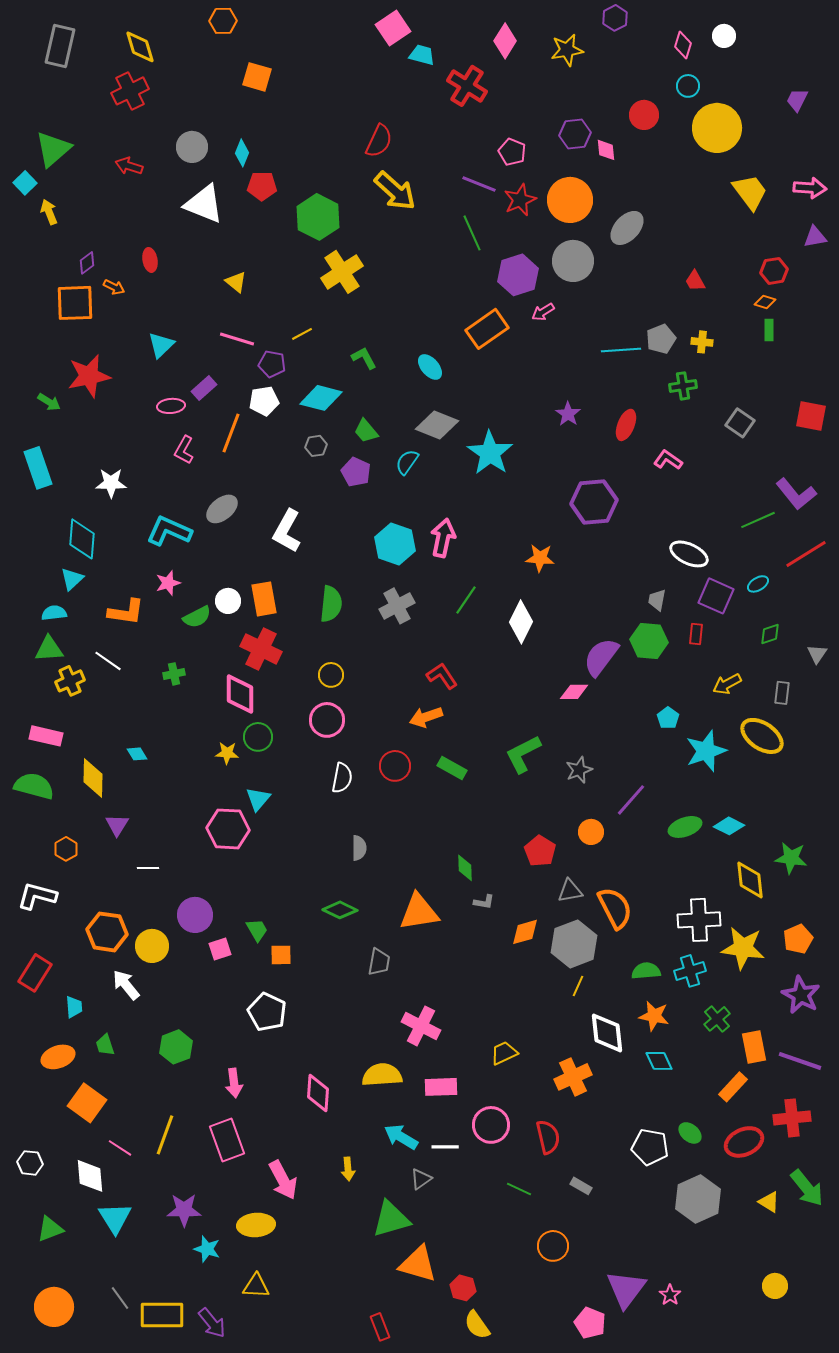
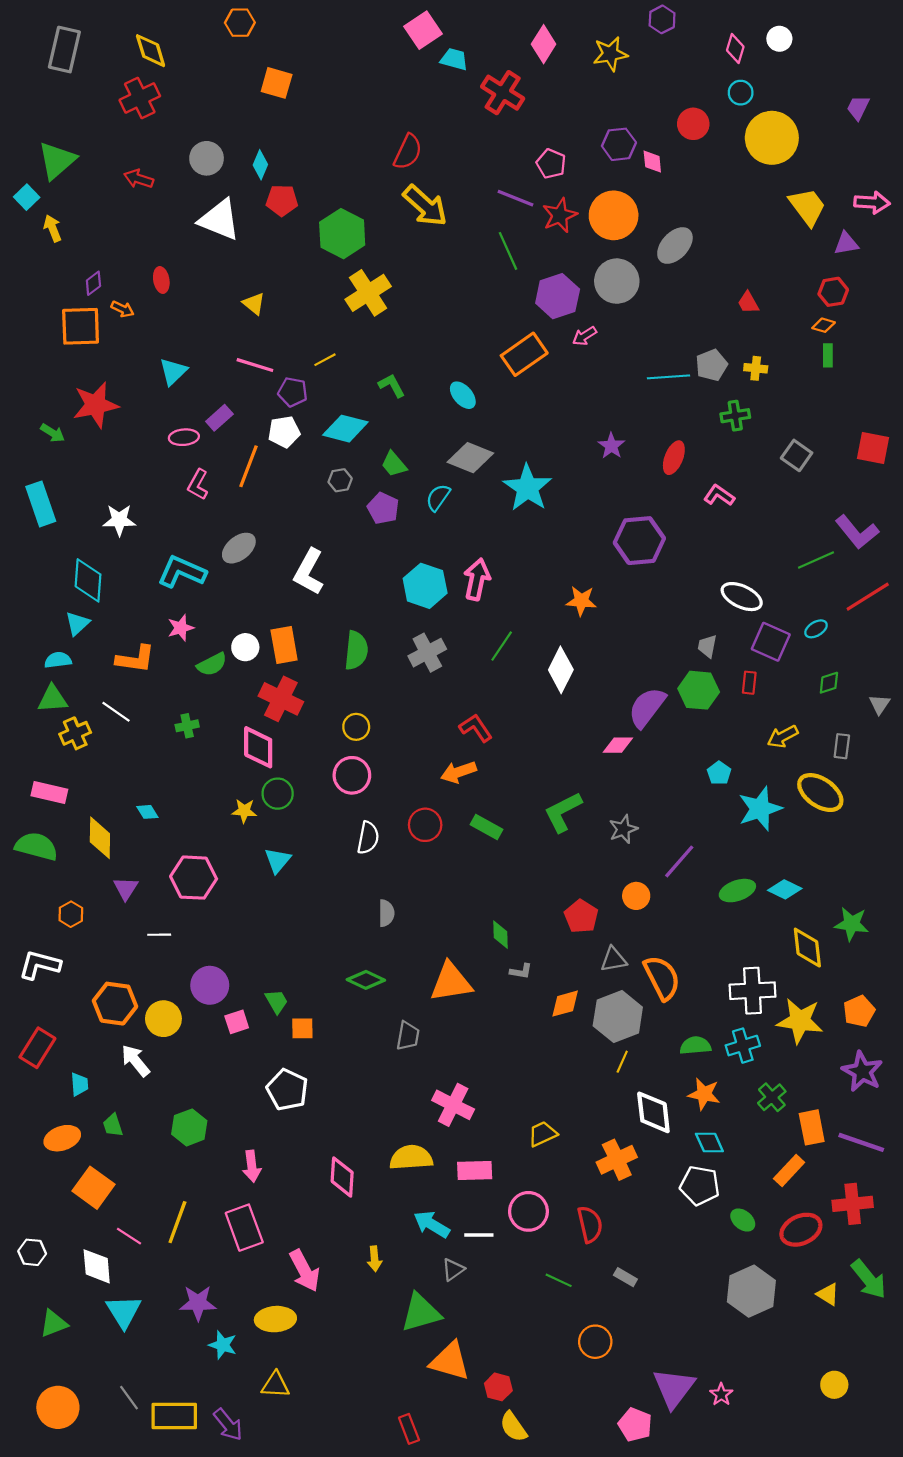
purple triangle: (815, 237) -> (846, 243), moved
pink hexagon: (228, 829) -> (194, 878), moved
white pentagon: (650, 1147) -> (700, 1186), moved

